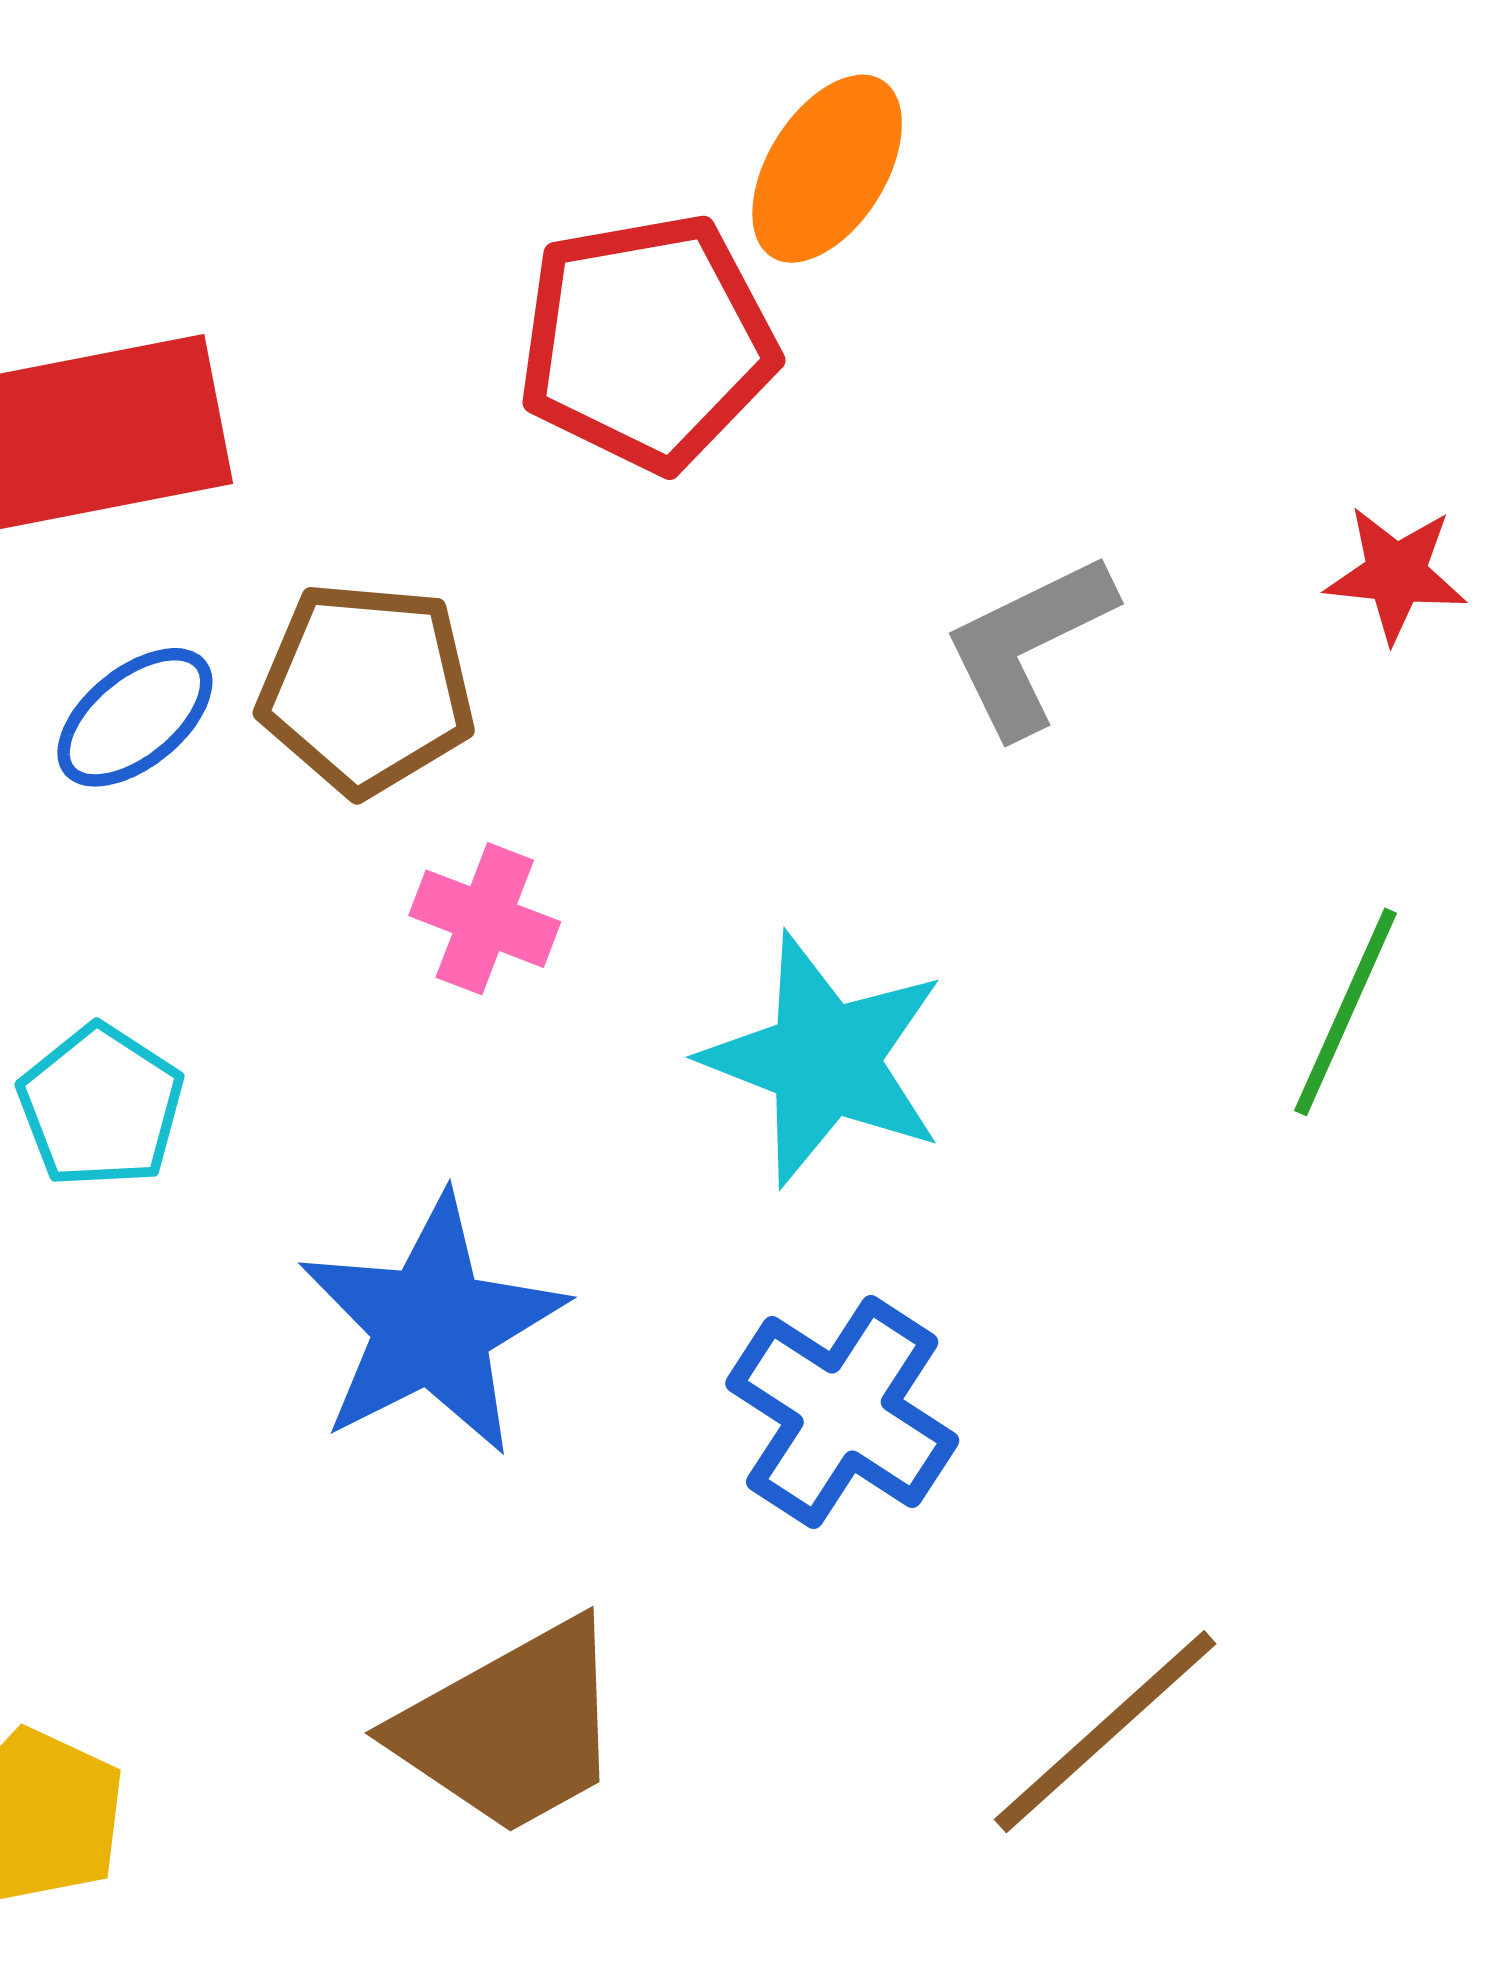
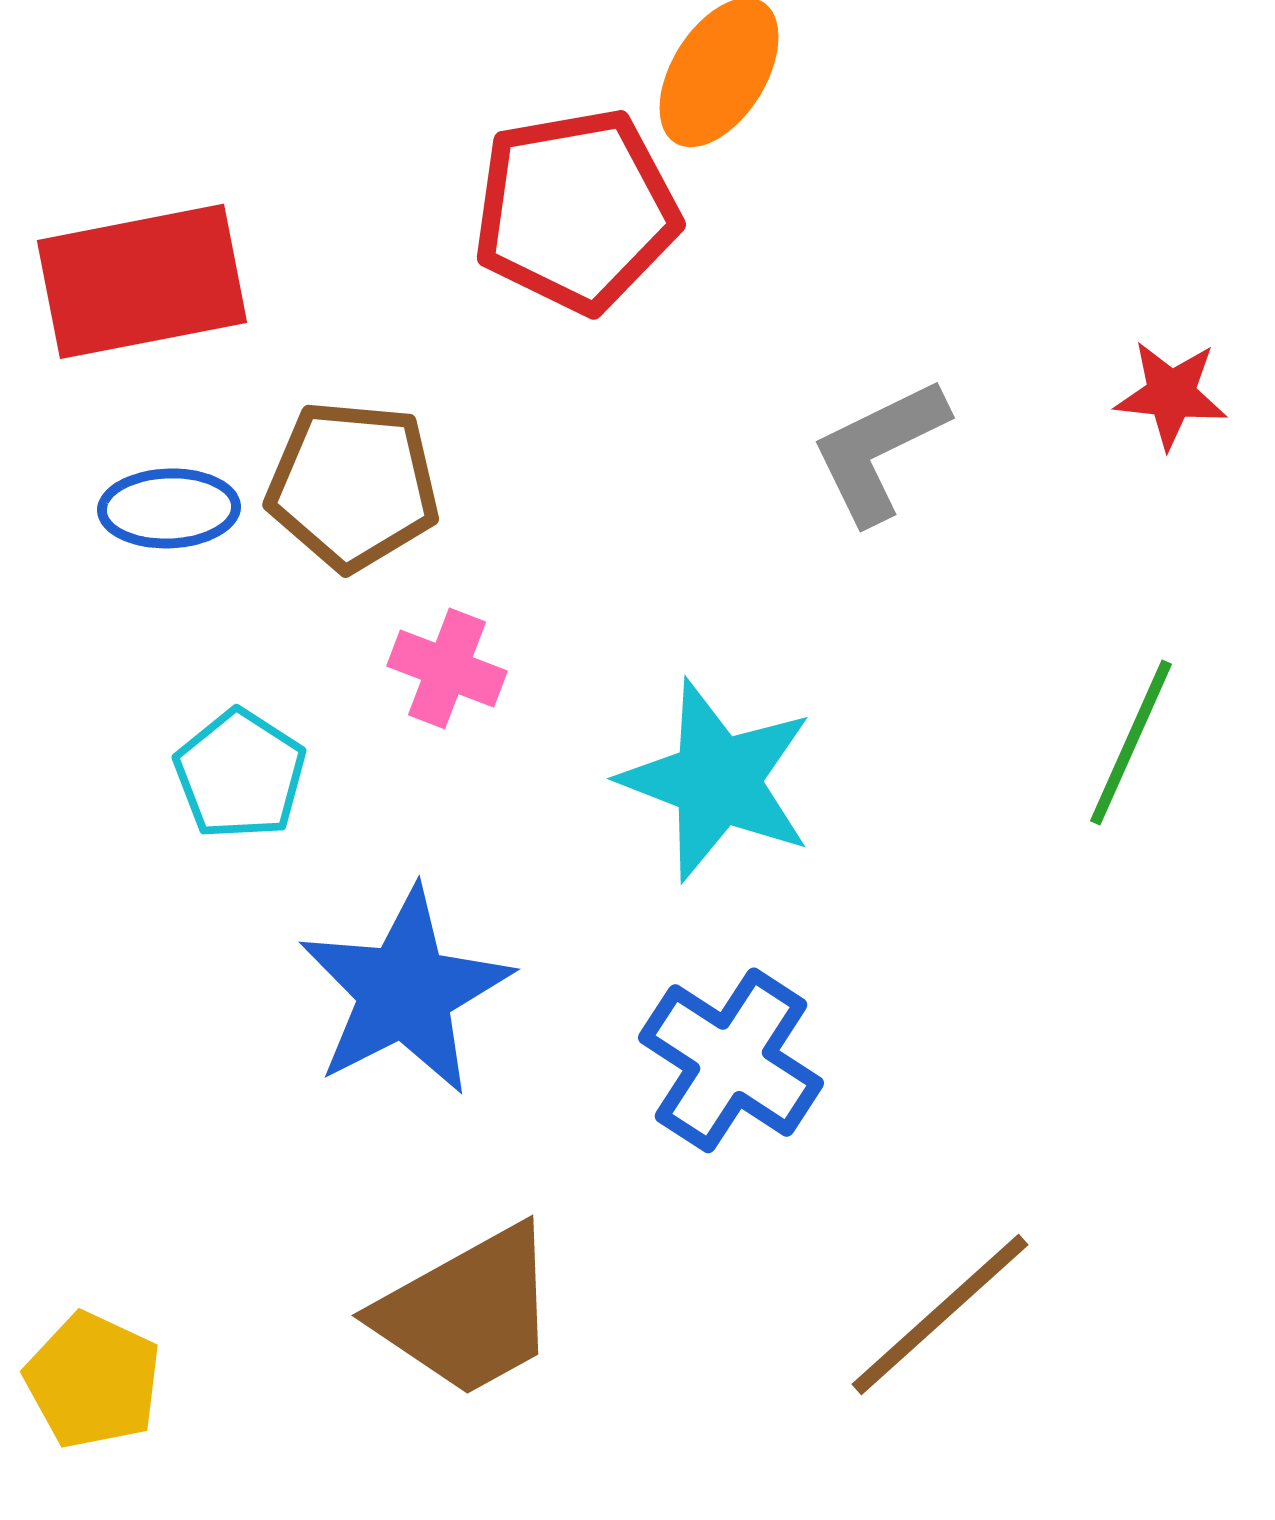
blue ellipse: (135, 717) -> (169, 508), turned 37
cyan pentagon: (101, 1106) -> (240, 774), moved

